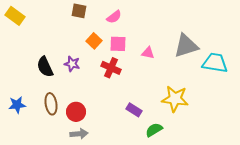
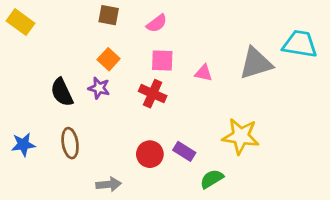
orange square: (94, 41) -> (109, 59), moved
cyan trapezoid: (215, 63) -> (300, 44), moved
red circle: (76, 112) -> (150, 154), moved

